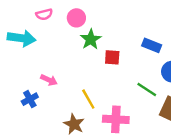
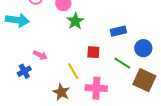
blue rectangle: (152, 45) -> (118, 31), moved, turned -35
red square: (112, 57) -> (93, 52), moved

